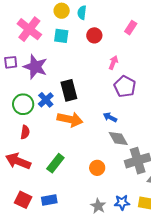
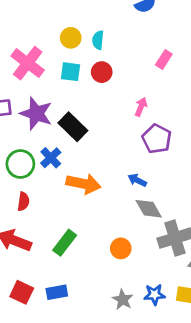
red circle: (94, 35) -> (102, 72), moved
black rectangle: (69, 90) -> (73, 127), moved, turned -30

